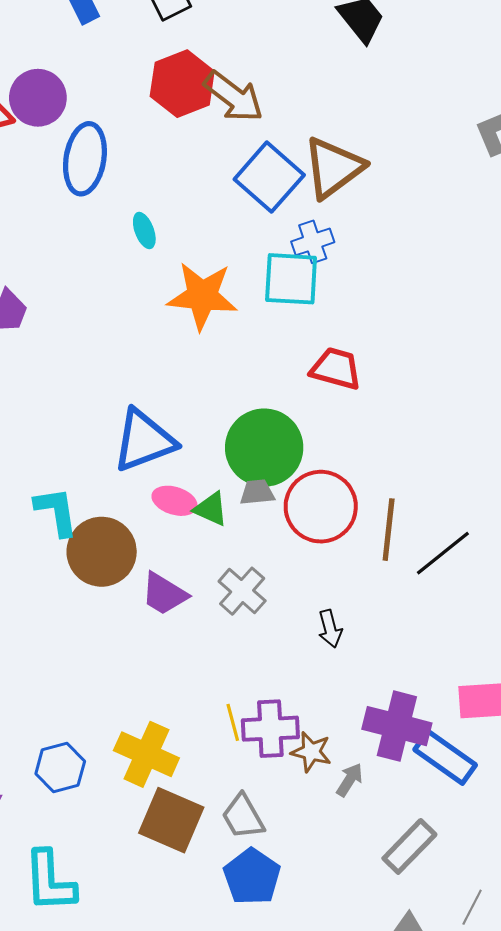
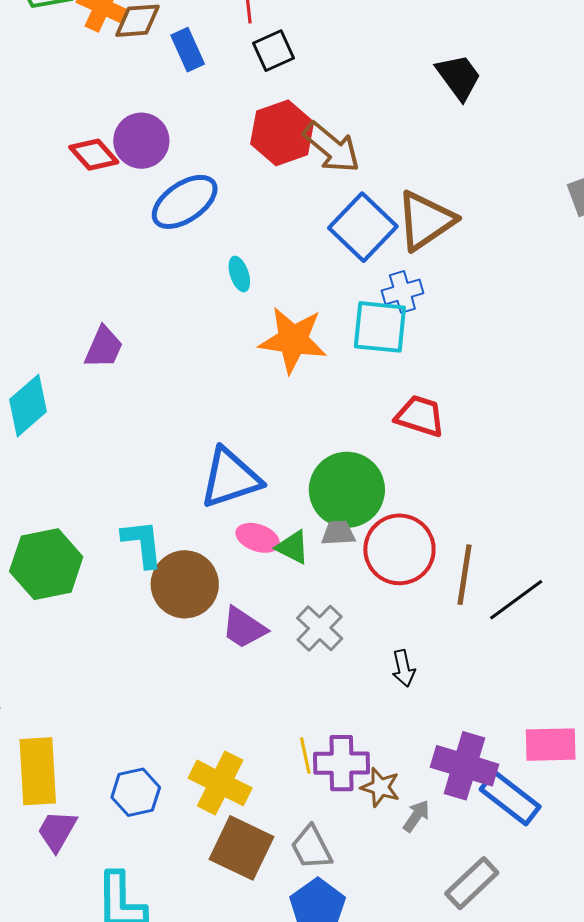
blue ellipse: (85, 159) -> (185, 202), turned 44

